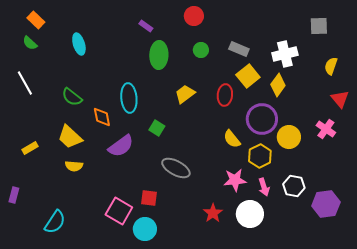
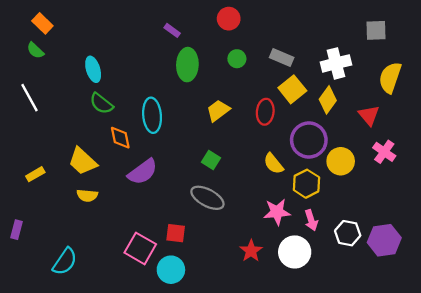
cyan ellipse: (79, 44) -> (93, 69), moved
yellow semicircle: (331, 66) -> (390, 78), size x1.5
green semicircle: (72, 97) -> (101, 103), moved
red triangle: (340, 99) -> (369, 115), moved
green square: (157, 128) -> (211, 160), moved
white hexagon: (294, 186) -> (348, 233), moved

